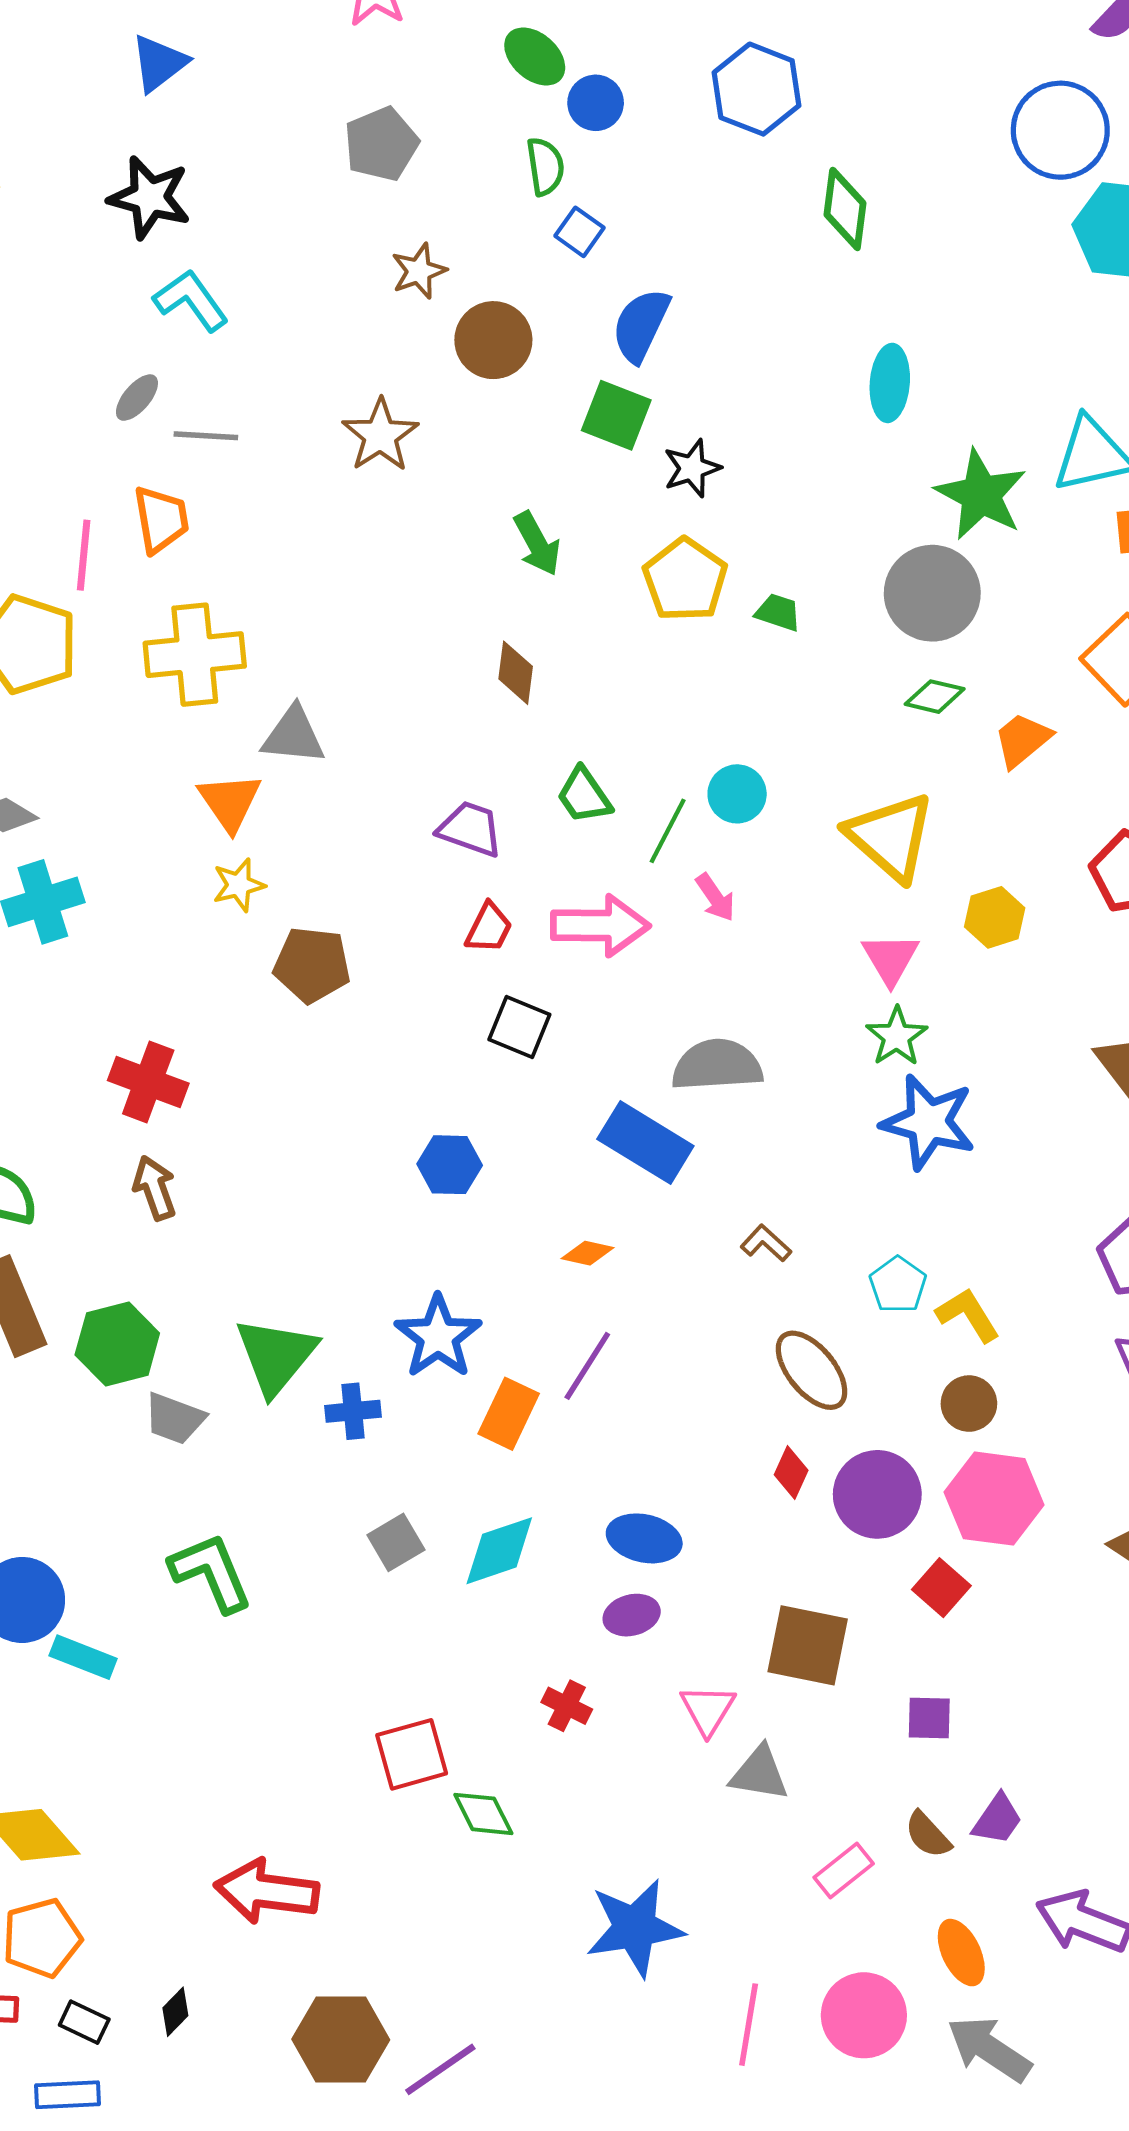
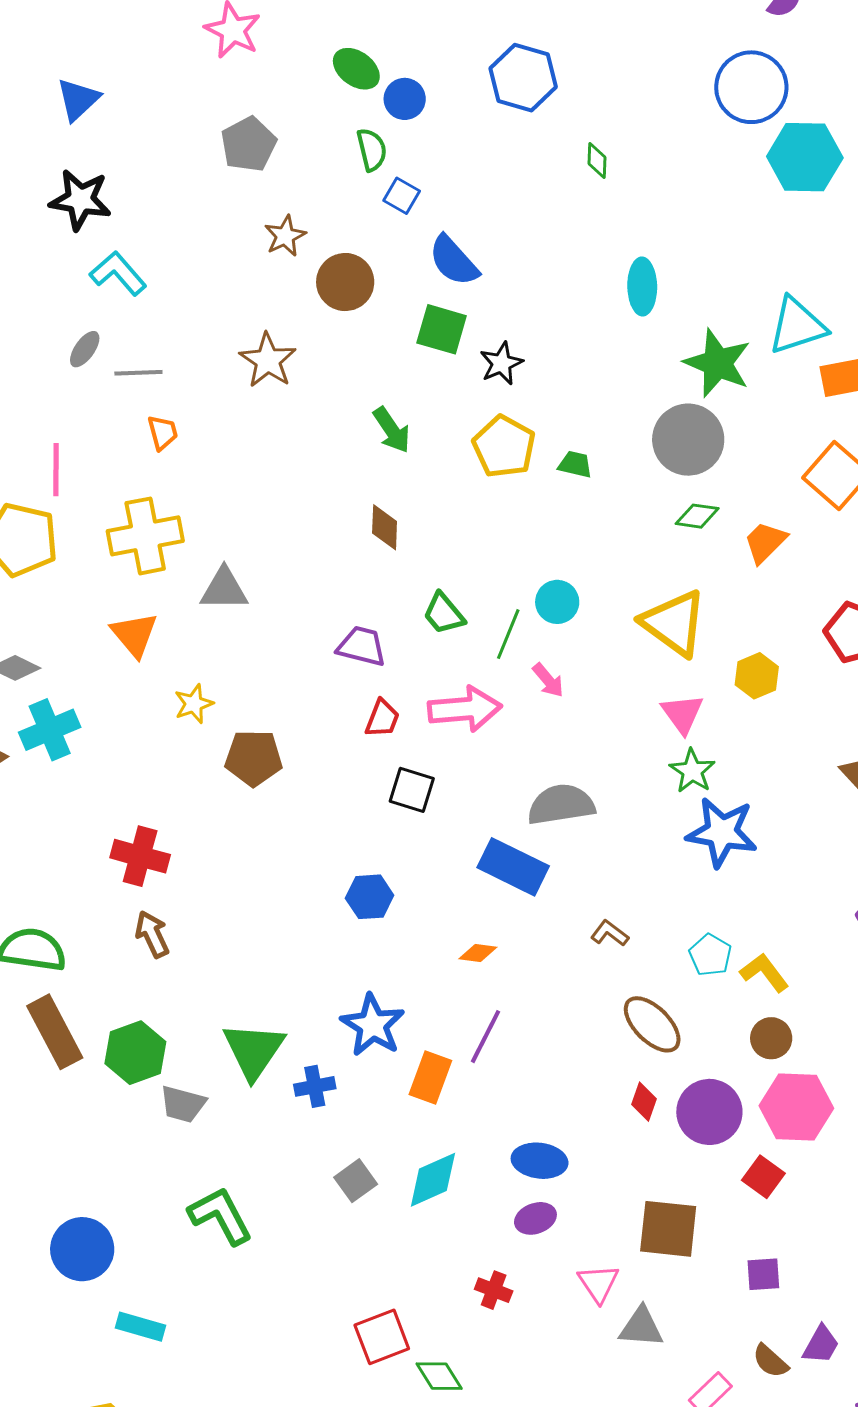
green diamond: (845, 209) -> (597, 160), size x0.6
blue semicircle: (641, 325) -> (454, 261), turned -62
orange trapezoid: (161, 519) -> (163, 433), moved, size x0.7
orange triangle: (230, 802) -> (134, 635), moved
cyan rectangle: (83, 1657) -> (140, 1327), moved

